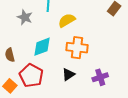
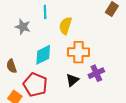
yellow semicircle: (67, 20) -> (65, 26), turned -36
purple cross: (100, 77) -> (96, 73), moved

